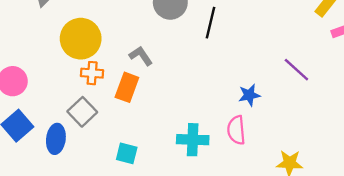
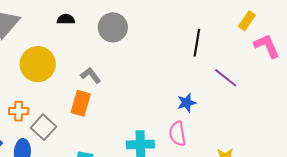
black line: (211, 23) -> (197, 43), moved
orange cross: (92, 73) -> (19, 111), moved

